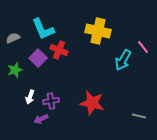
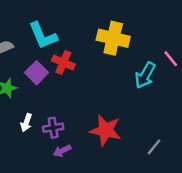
gray line: (139, 116) -> (154, 147), moved, turned -64
purple arrow: (41, 119) -> (62, 151), moved

